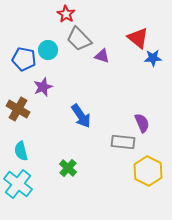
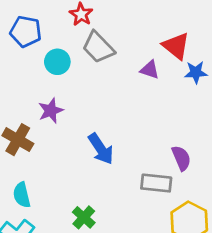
purple triangle: (102, 56) -> (150, 70), moved
blue pentagon: (24, 59) -> (26, 31), moved

